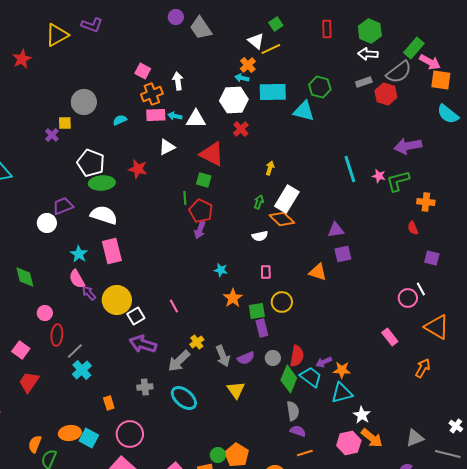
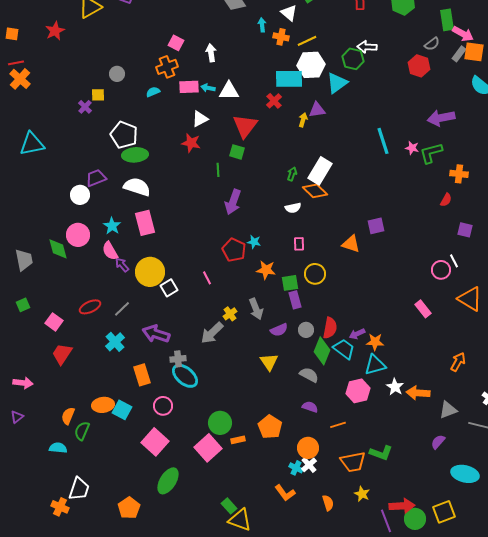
green rectangle: (414, 48) -> (447, 20), turned -50
yellow line: (271, 49) -> (307, 41), moved
white arrow: (368, 54) -> (367, 47), moved
orange cross: (248, 65) -> (281, 37), turned -35
gray semicircle: (399, 72) -> (432, 44), size x0.6
cyan arrow: (242, 78) -> (262, 25), moved, turned 72
gray rectangle: (364, 82) -> (459, 54), moved, turned -35
cyan rectangle: (273, 92) -> (289, 79), moved
orange cross: (152, 94) -> (167, 67), moved
white hexagon: (234, 100) -> (311, 65), moved
gray circle: (84, 102) -> (117, 74), size x0.6
cyan triangle: (304, 111) -> (337, 83), turned -50
red triangle: (212, 154) -> (245, 126), turned 40
yellow arrow: (270, 168) -> (303, 120), moved
red star: (138, 169) -> (191, 143), moved
red pentagon: (201, 211) -> (234, 250), moved
red semicircle: (413, 228) -> (446, 200), turned -128
purple arrow: (200, 230) -> (233, 202), size x1.4
purple triangle: (336, 230) -> (317, 110), moved
orange star: (233, 298) -> (266, 270), turned -30
pink circle: (45, 313) -> (78, 235), moved, size x1.5
red ellipse: (57, 335) -> (90, 307), turned 60
purple arrow: (143, 344) -> (156, 334), moved
gray line: (75, 351) -> (122, 309), moved
gray arrow: (223, 356) -> (256, 309), moved
orange arrow: (423, 368) -> (458, 362), moved
cyan ellipse: (184, 398) -> (185, 376), moved
orange rectangle: (109, 403) -> (142, 375), size x1.5
gray semicircle: (293, 411) -> (309, 375), moved, turned -54
purple semicircle: (298, 431) -> (310, 407), moved
pink circle: (130, 434) -> (163, 406), size x0.7
orange arrow: (372, 438) -> (418, 393), moved, turned 145
pink hexagon: (349, 443) -> (358, 391), moved
green circle: (218, 455) -> (220, 423), moved, size x1.5

